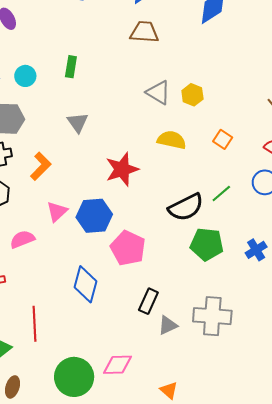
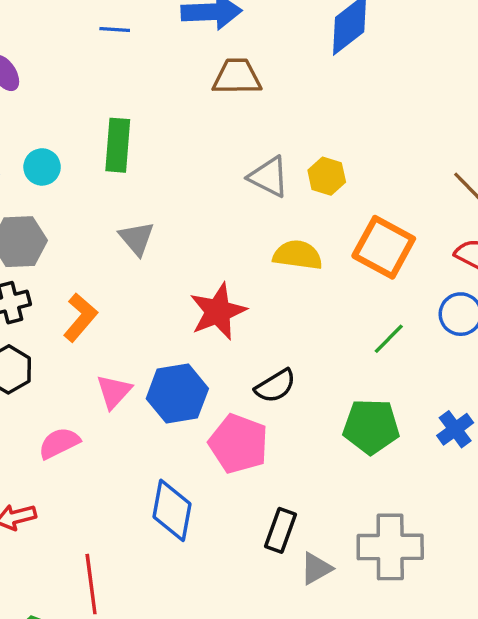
green rectangle: (71, 67) -> (118, 145), size x1.4
orange square: (223, 139) -> (384, 247), size x1.8
black semicircle: (186, 207) -> (275, 386), moved, size x0.7

